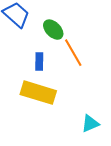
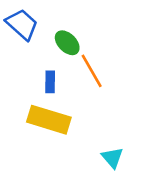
cyan triangle: (90, 124) -> (112, 158), turned -48

